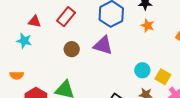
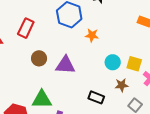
orange star: (148, 26) -> (92, 35), moved
purple triangle: (103, 45) -> (65, 65), moved

